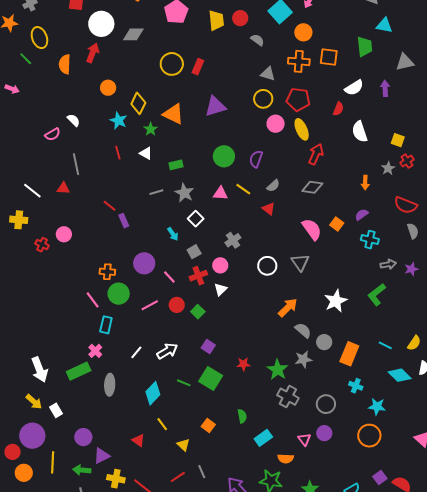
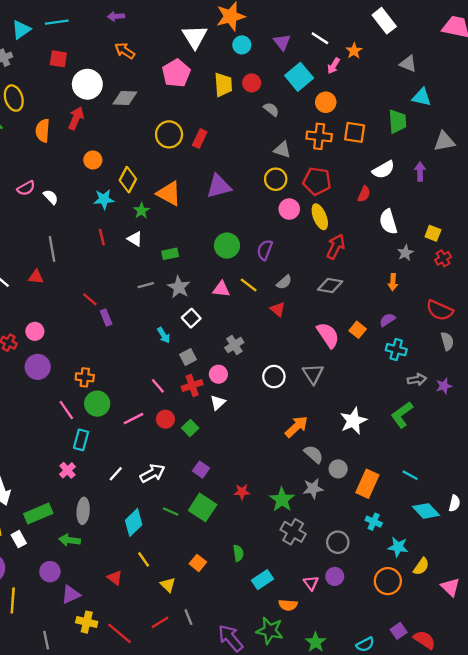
cyan star: (118, 121) -> (104, 199), turned -30
pink semicircle: (53, 134) -> (26, 188), moved
gray star: (388, 168) -> (405, 253), moved
purple circle: (144, 263) -> (38, 367), moved
yellow semicircle: (414, 343) -> (421, 566), moved
green rectangle: (79, 371) -> (38, 513), moved
green arrow: (82, 470) -> (70, 540), moved

